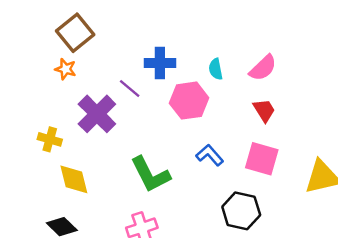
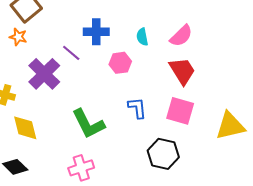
pink hexagon: (189, 101) -> (120, 63), size x0.7
red trapezoid: (264, 110) -> (182, 71), size x1.4
blue L-shape: (210, 155) -> (137, 108), turned 35

